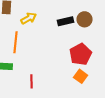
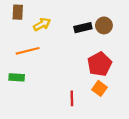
orange line: (16, 42) -> (28, 51), turned 70
red line: (32, 81) -> (72, 98), moved

